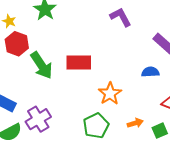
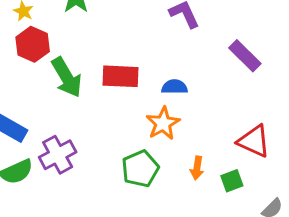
blue semicircle: (150, 72) -> (174, 87), moved
orange arrow: (135, 123) -> (197, 168), turned 112

